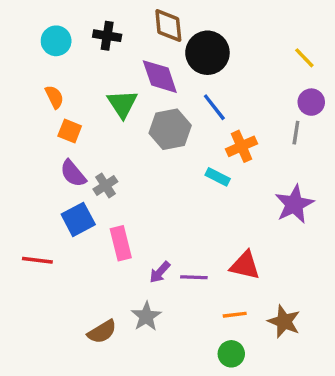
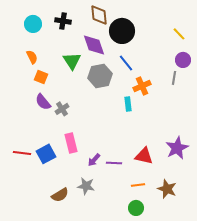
cyan rectangle: (218, 177) -> (128, 104), turned 56
purple star: (294, 204) -> (177, 148), moved
blue square: (78, 219) -> (46, 154), moved
gray star: (146, 316) -> (86, 186), turned -30

